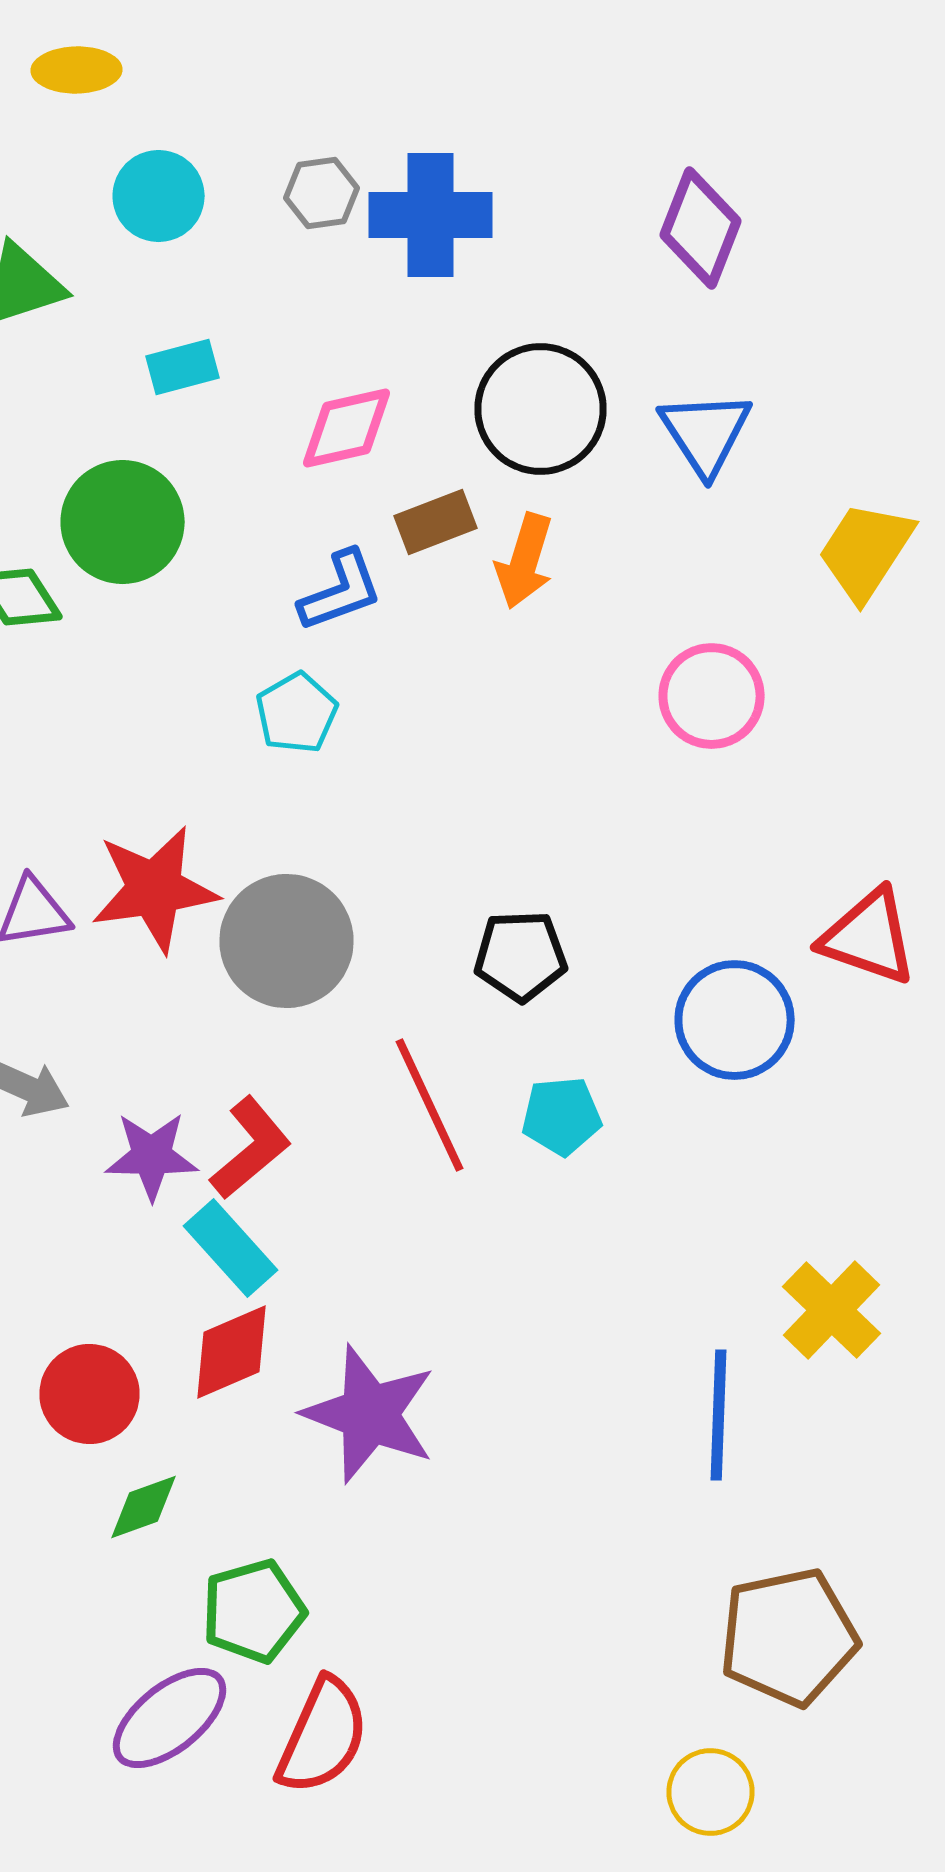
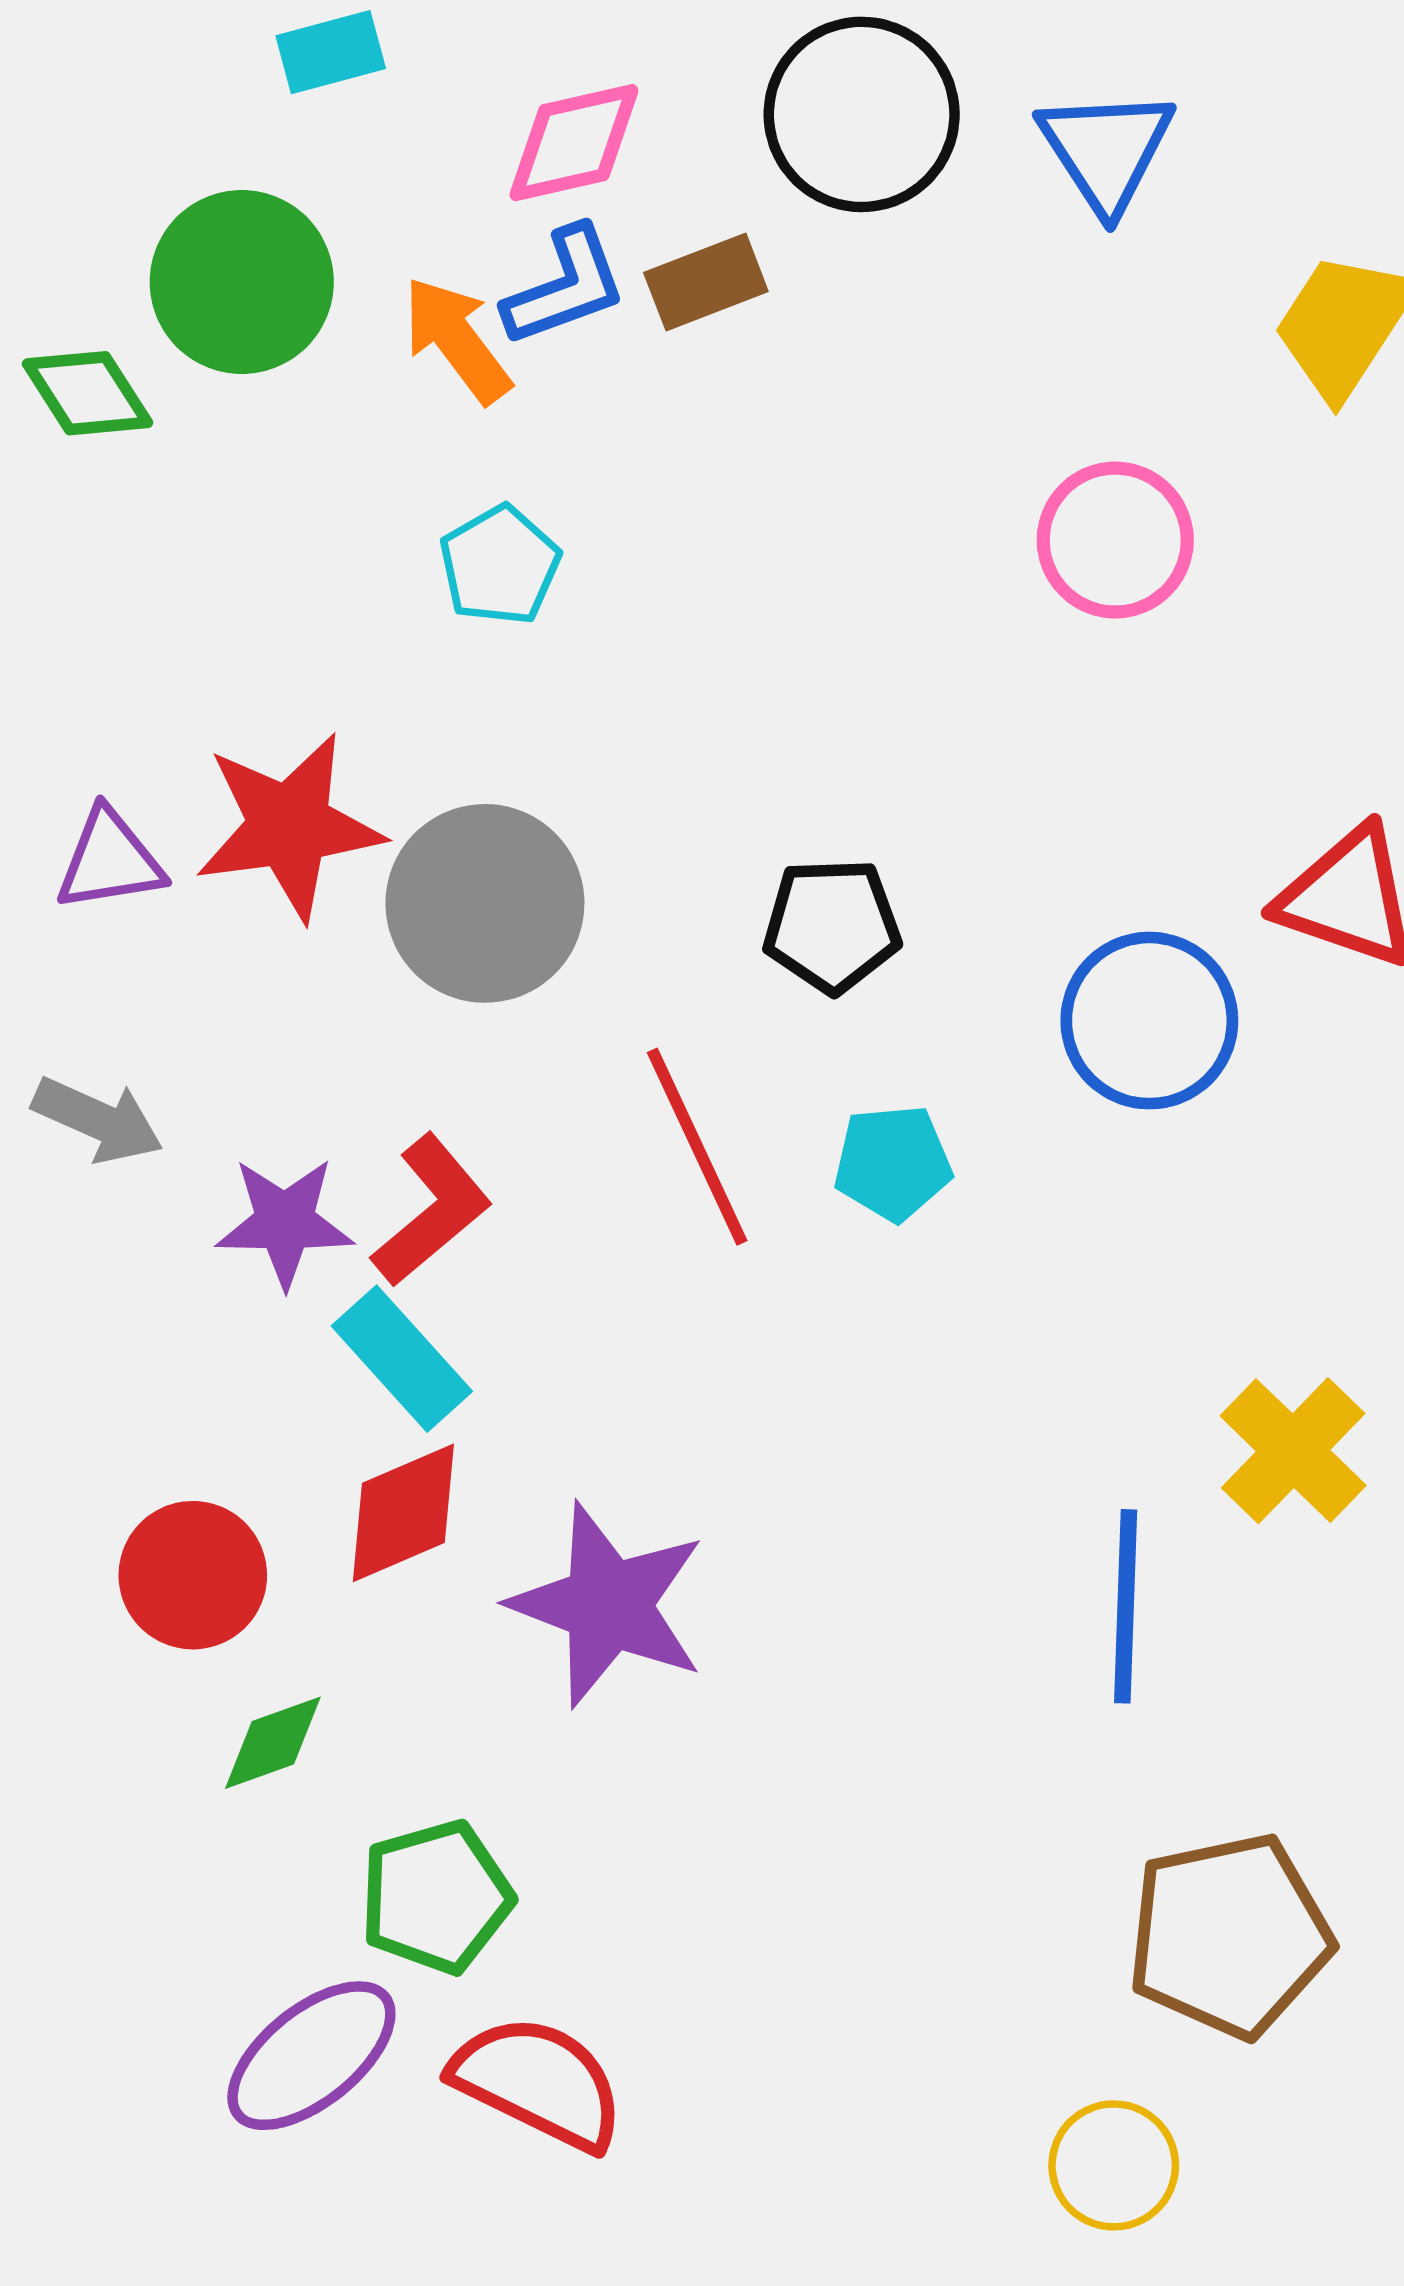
orange arrow: (524, 561) -> (457, 340), moved, turned 126
blue L-shape: (340, 591) -> (565, 286), moved
red semicircle: (322, 1736) -> (538, 2082), turned -88

